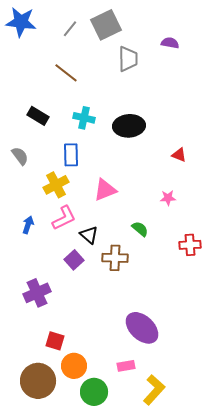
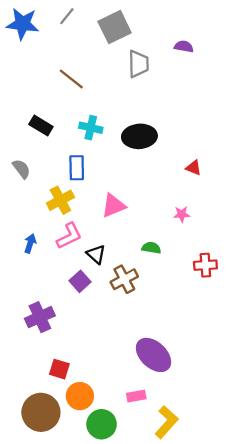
gray line: (70, 29) -> (67, 16), moved
green semicircle: (140, 229) -> (151, 248), turned -30
brown cross: (115, 258) -> (124, 279), turned -30

